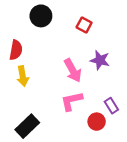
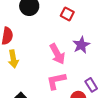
purple star: (100, 60) -> (81, 45), turned 30

